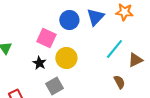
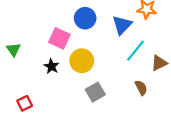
blue triangle: (95, 17) -> (122, 25), moved
gray square: (54, 86) -> (95, 92), moved

